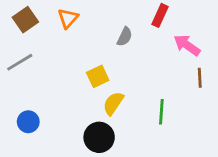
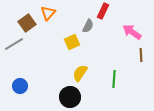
red rectangle: (160, 15) -> (103, 11), moved
brown square: (25, 20) -> (27, 23), moved
yellow square: (98, 76) -> (72, 42), moved

